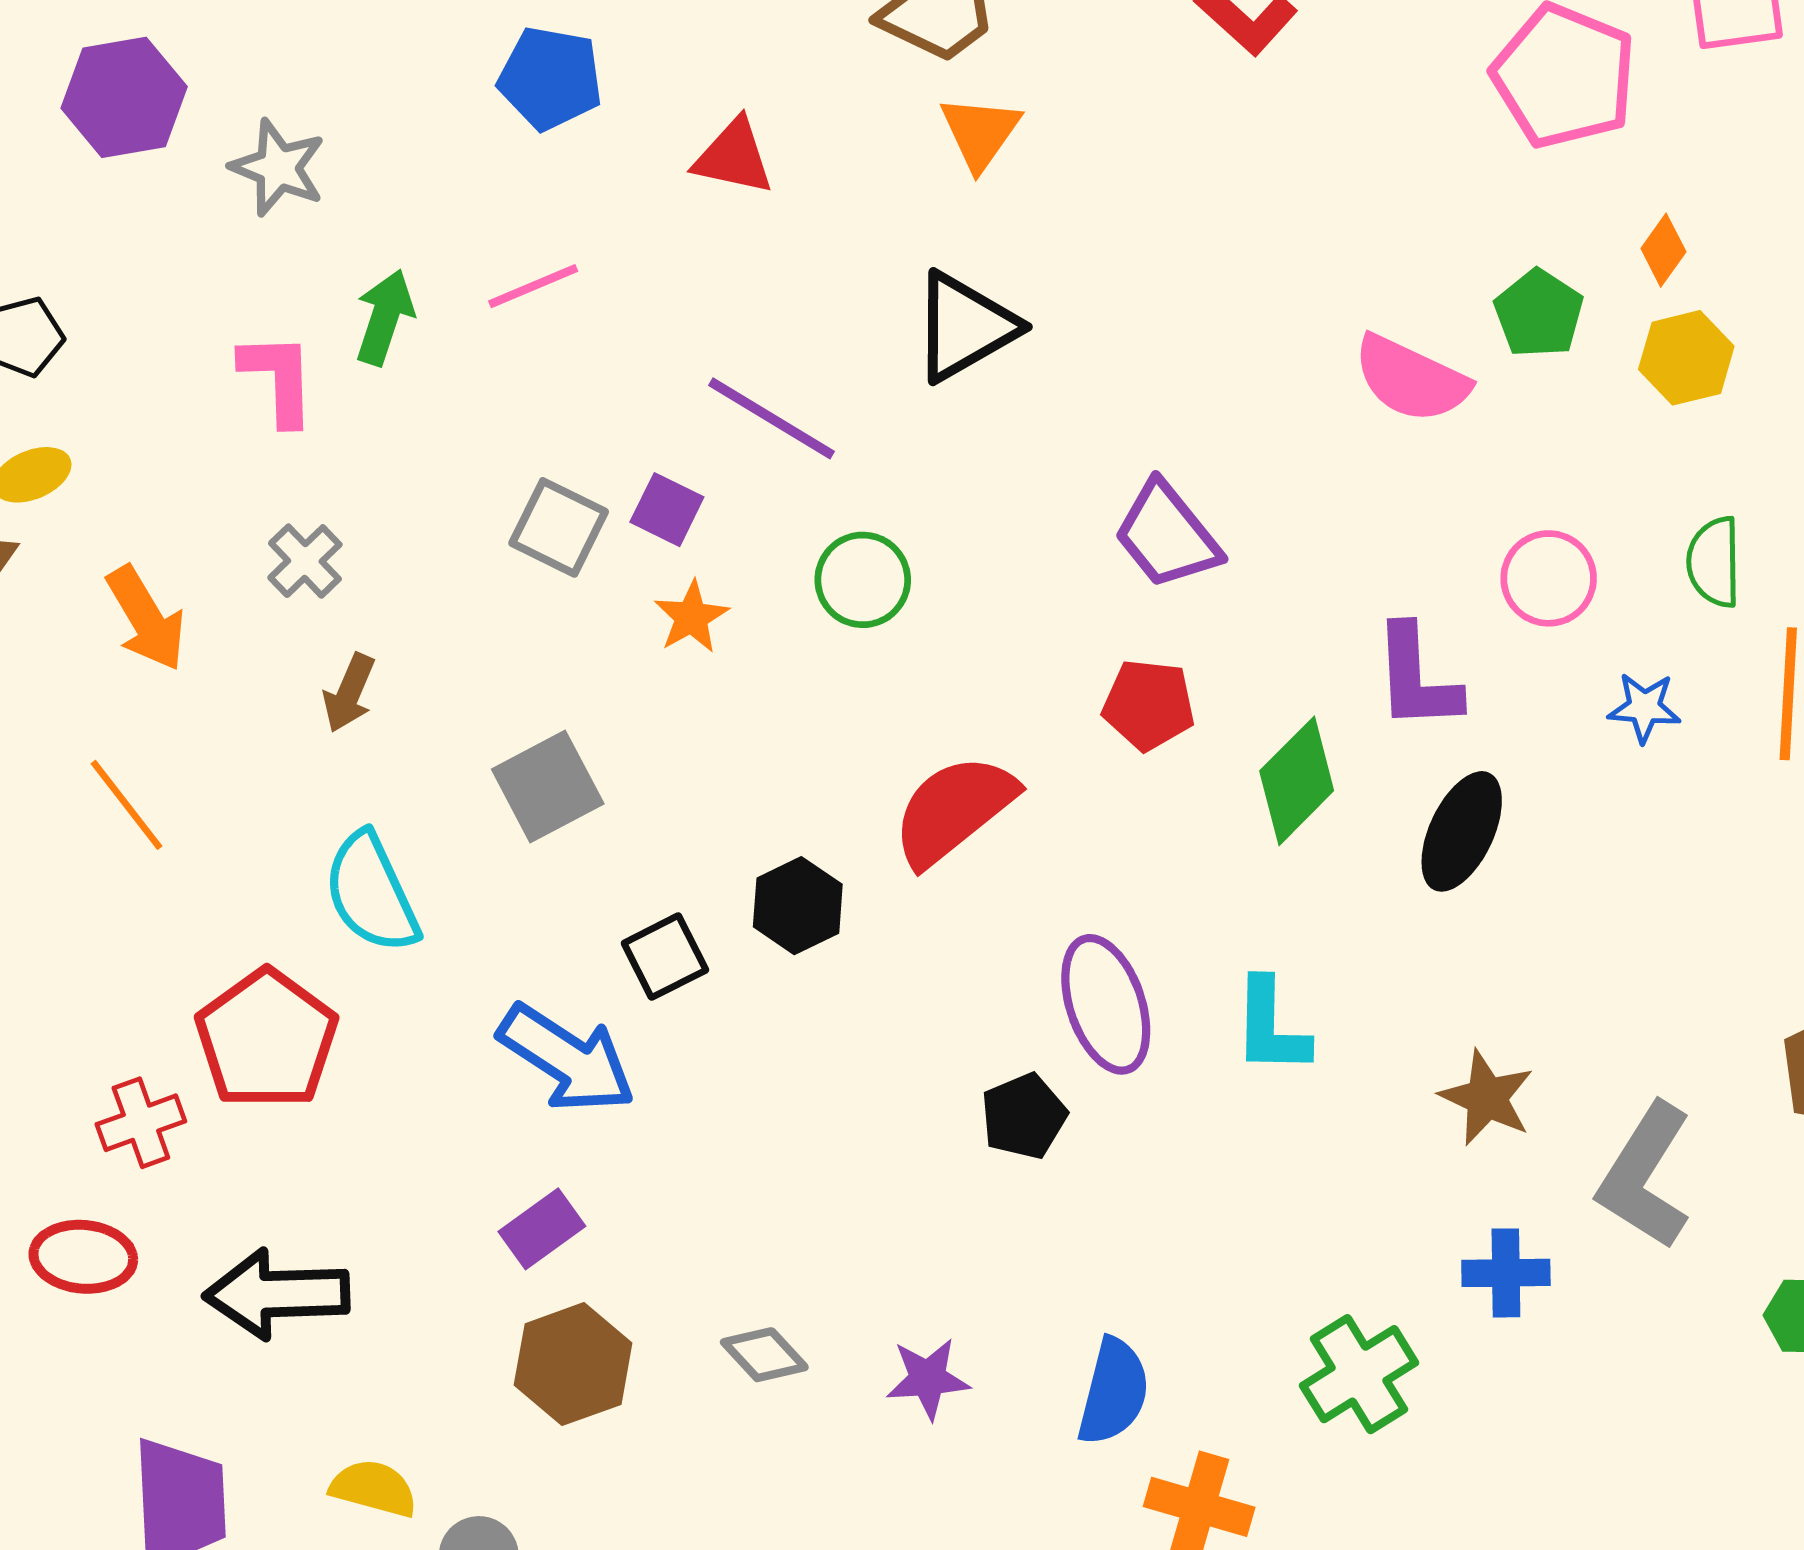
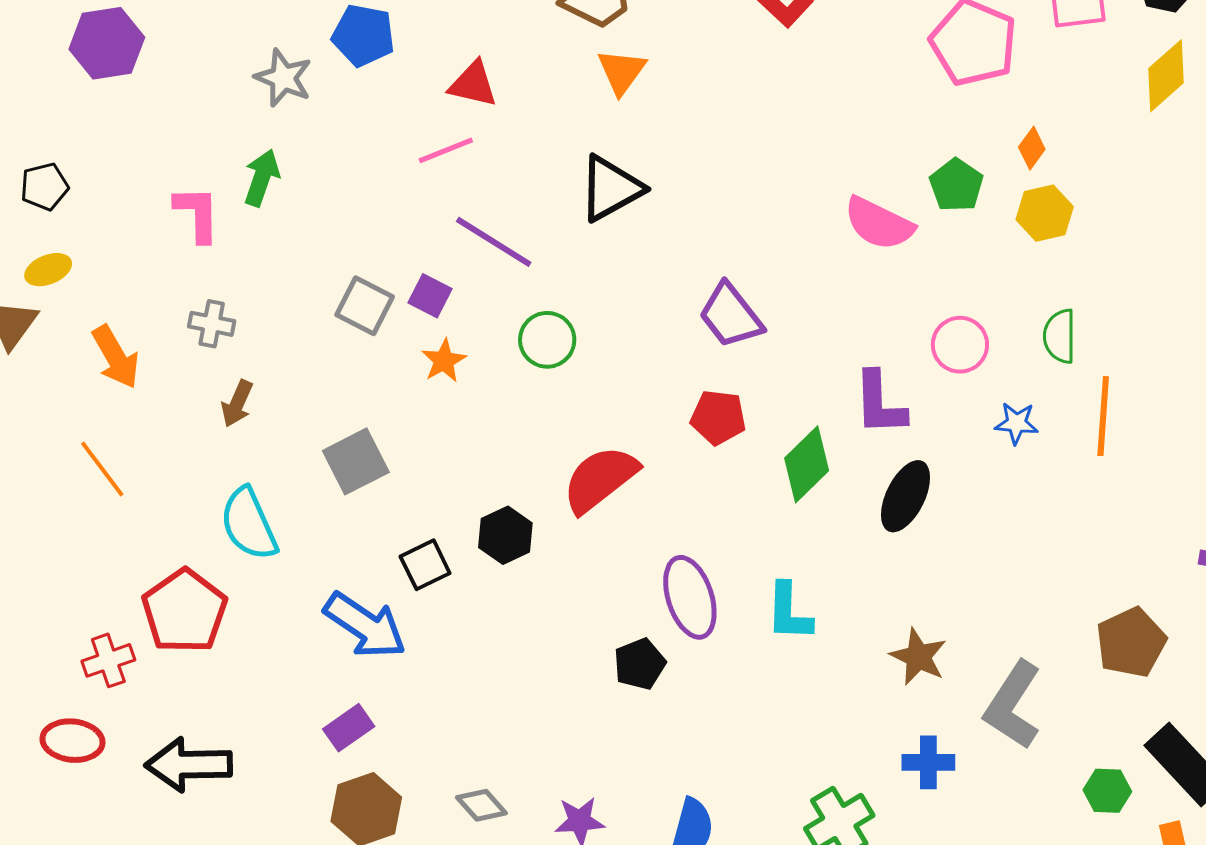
gray star: (278, 168) -> (283, 78), moved
pink line: (533, 286) -> (446, 150), moved
gray cross: (305, 561) -> (212, 324), turned -36

